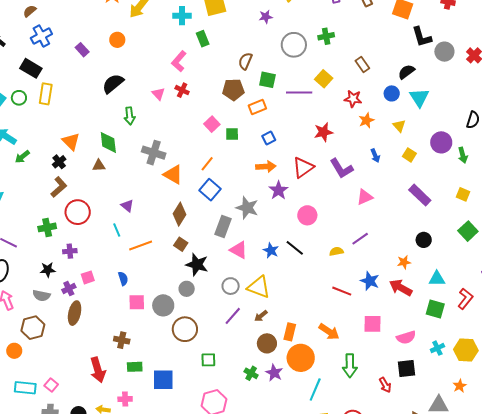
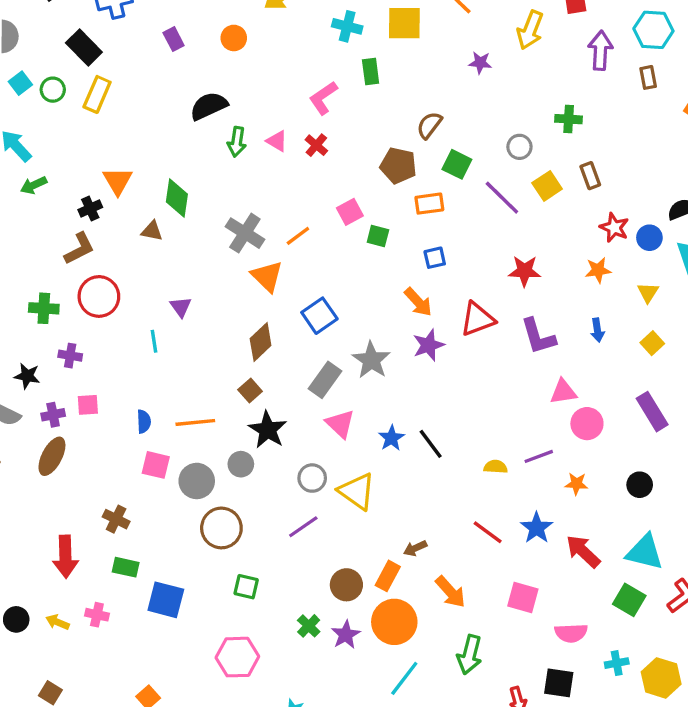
gray circle: (294, 45) -> (519, 147), moved, size x0.6
brown rectangle: (362, 64) -> (590, 176), moved
purple line: (299, 92) -> (502, 198), turned 30
pink triangle: (158, 94) -> (277, 141), turned -32
red star: (353, 99) -> (614, 228), moved
green arrow: (130, 116) -> (237, 142), moved
orange line: (207, 164) -> (298, 236), moved
orange arrow: (266, 167) -> (418, 302), turned 36
pink circle: (307, 215) -> (587, 424), moved
orange line: (141, 245) -> (195, 422), moved
orange star: (404, 262) -> (576, 484), moved
cyan triangle: (437, 279) -> (645, 552), size x1.4
brown arrow: (261, 316) -> (415, 548), moved

